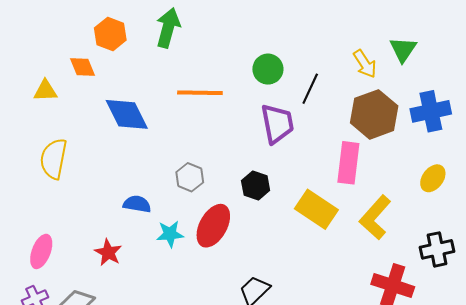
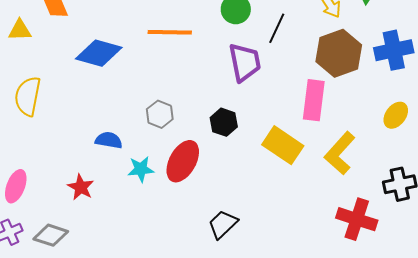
blue diamond: (127, 114) -> (99, 53), turned -48

